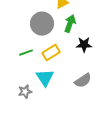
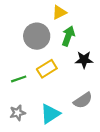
green line: (26, 53) -> (19, 79), moved
cyan triangle: (45, 78) -> (50, 114), moved, turned 30

